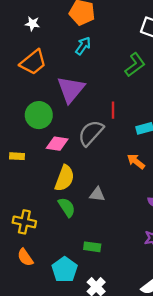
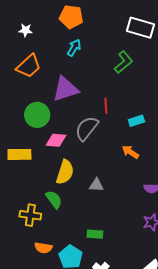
purple triangle: (71, 89) -> (65, 89), turned 36
yellow rectangle: (17, 156) -> (19, 154), size x1.6
green semicircle: (67, 207) -> (54, 199), moved
orange semicircle: (25, 257) -> (43, 248), moved, turned -42

